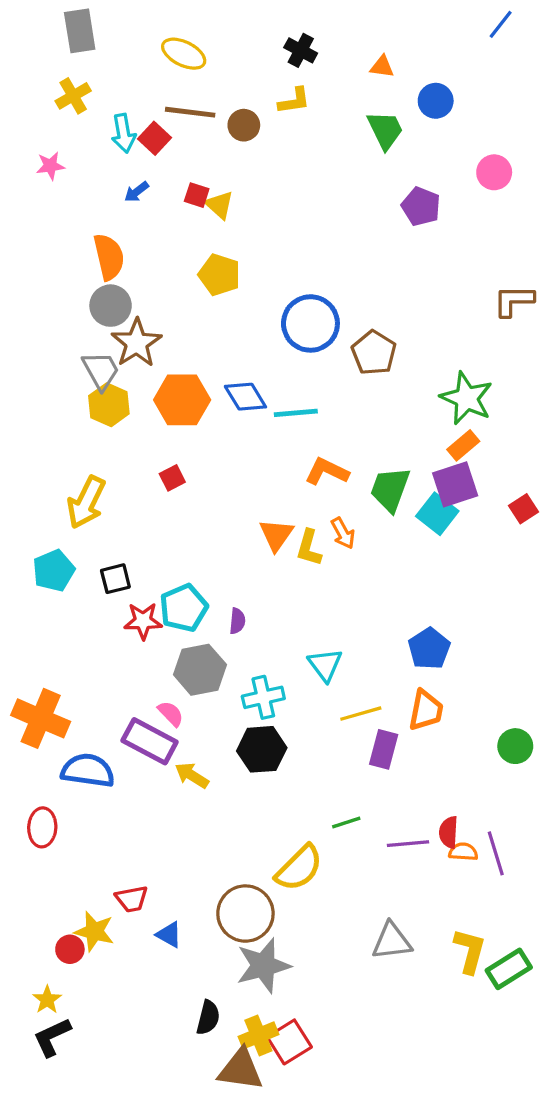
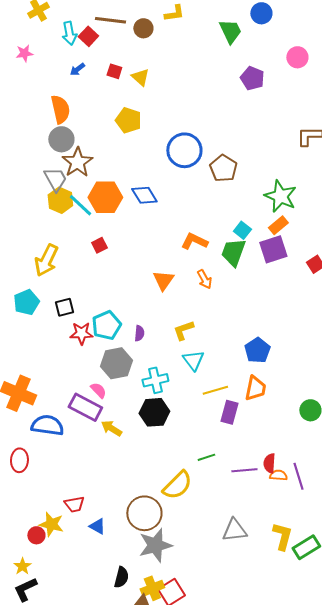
yellow triangle: (219, 205) -> (140, 77), moved
cyan line: (296, 413) -> (80, 205), moved, turned 48
cyan square: (437, 514) -> (242, 230), moved, size x0.7
yellow L-shape: (309, 548) -> (183, 330), moved, turned 55

